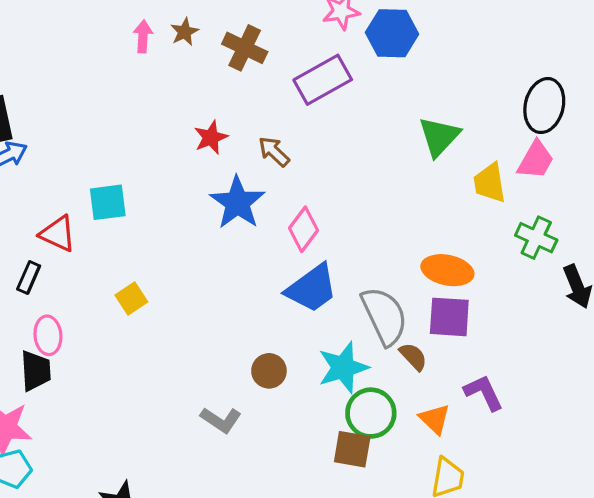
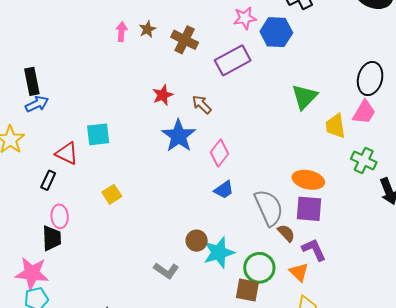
blue trapezoid: (312, 288) -> (224, 190), size x0.6
cyan star: (343, 368) -> (219, 253), moved
purple L-shape: (484, 393) -> (314, 250), moved

